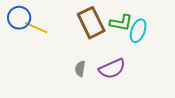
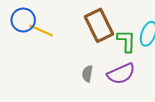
green L-shape: (121, 23) -> (126, 41), moved, turned -100

